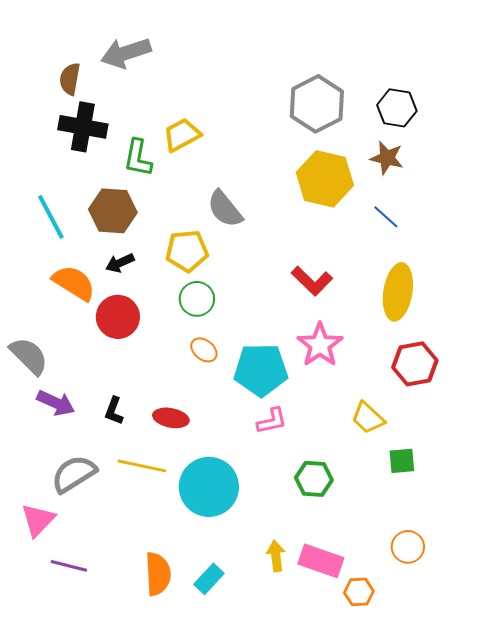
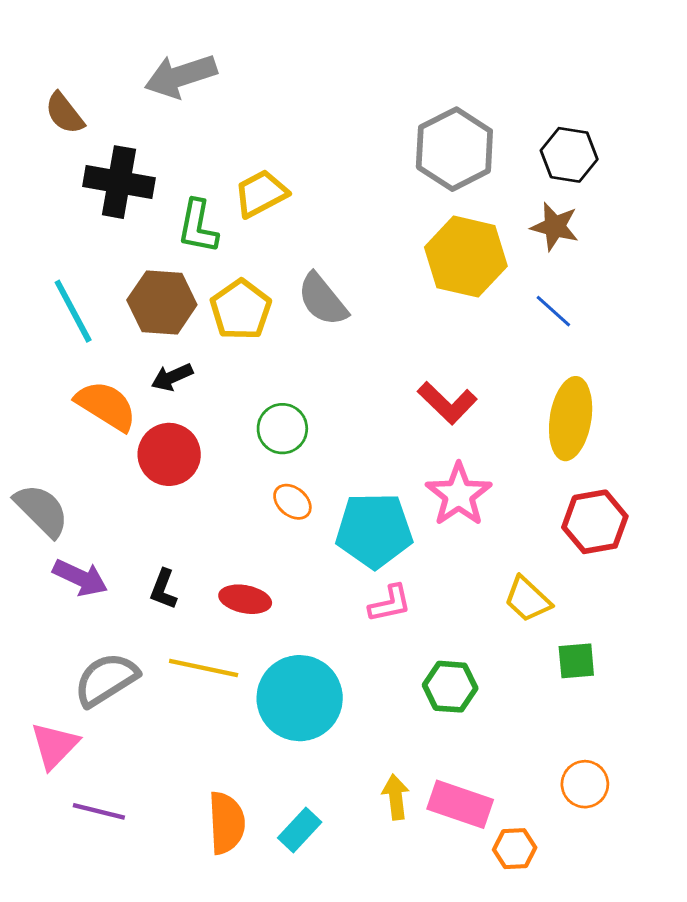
brown semicircle: (70, 79) -> (65, 113), moved, turned -48
yellow pentagon: (187, 251) -> (241, 310), moved, turned -30

